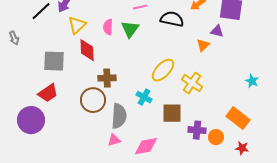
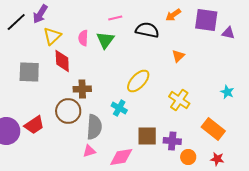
purple triangle: (217, 31) -> (228, 33), moved
yellow cross: (192, 83) -> (179, 100), moved
red trapezoid: (48, 93) -> (34, 125), moved
brown square: (172, 113) -> (147, 136), moved
orange circle: (216, 137) -> (188, 157), moved

